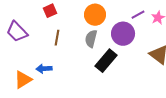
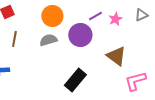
gray semicircle: (91, 39) -> (48, 40), turned 60
black rectangle: (106, 61) -> (75, 80), moved

